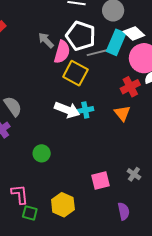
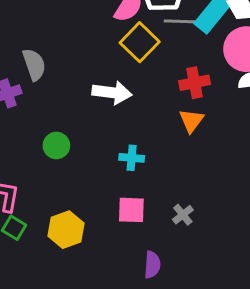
red cross: (130, 87) -> (195, 83), moved
white arrow: (67, 110) -> (112, 92), turned -30
cyan cross: (85, 110) -> (132, 158), moved

